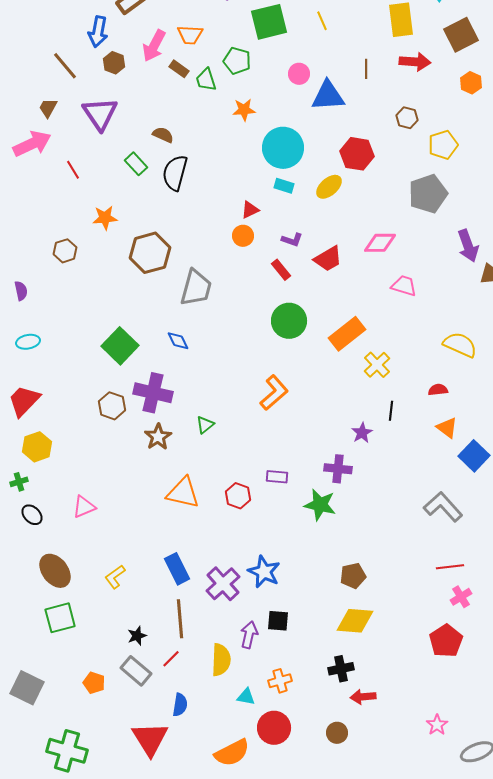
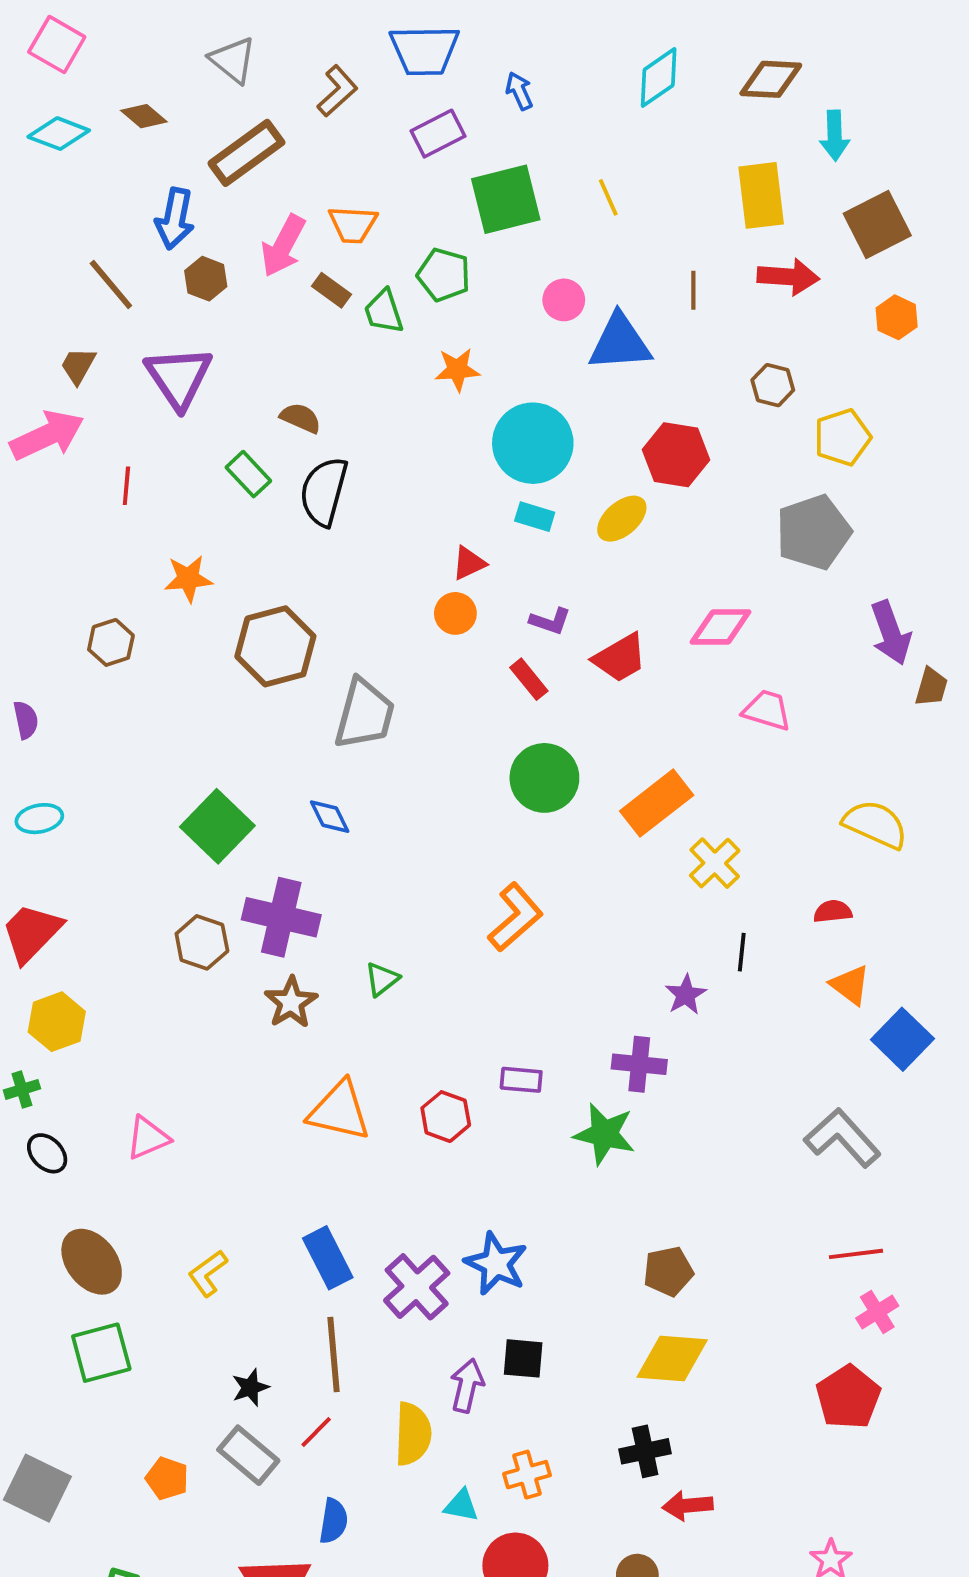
red line: (73, 170) -> (126, 486), turned 36

